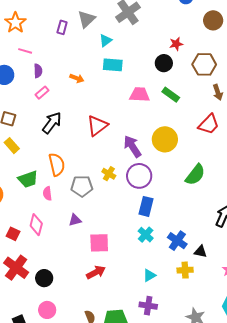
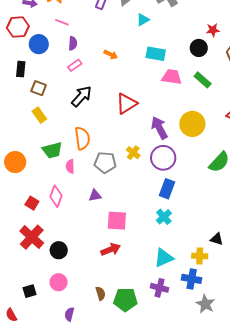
cyan rectangle: (113, 65) -> (156, 54), moved
blue cross: (177, 241) -> (192, 279), moved, turned -30
cyan triangle: (149, 275) -> (164, 258), size x1.5

